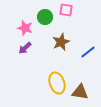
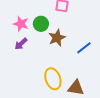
green circle: (45, 17) -> (41, 24), moved

